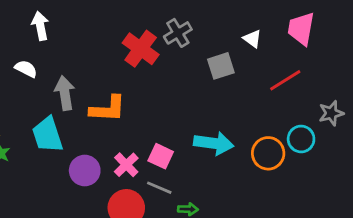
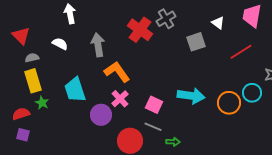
gray arrow: (65, 93) -> (98, 45), moved
orange L-shape: (108, 109) -> (117, 72), turned -128
pink cross: (126, 165) -> (120, 99), moved

